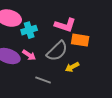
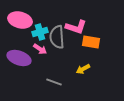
gray semicircle: (57, 51) -> (57, 37), moved, turned 130
pink arrow: (29, 55) -> (40, 49), moved

